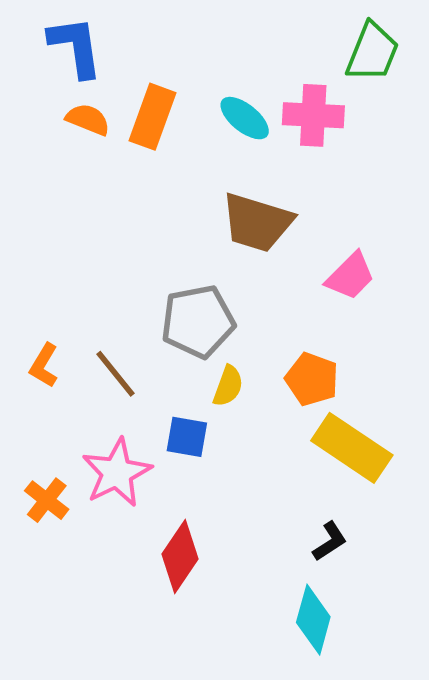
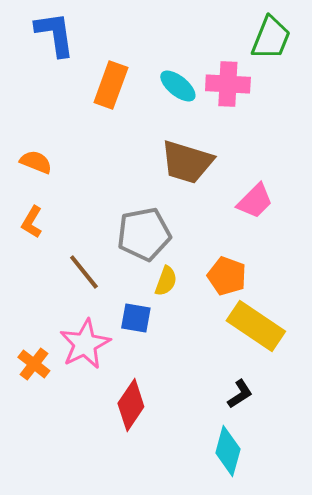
orange semicircle: (88, 119) -> (36, 162), moved
orange L-shape: (44, 365) -> (32, 222), moved

